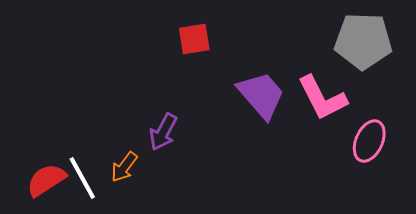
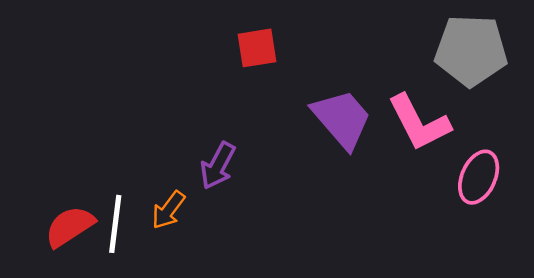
white line: (82, 178) -> (115, 224), turned 36

